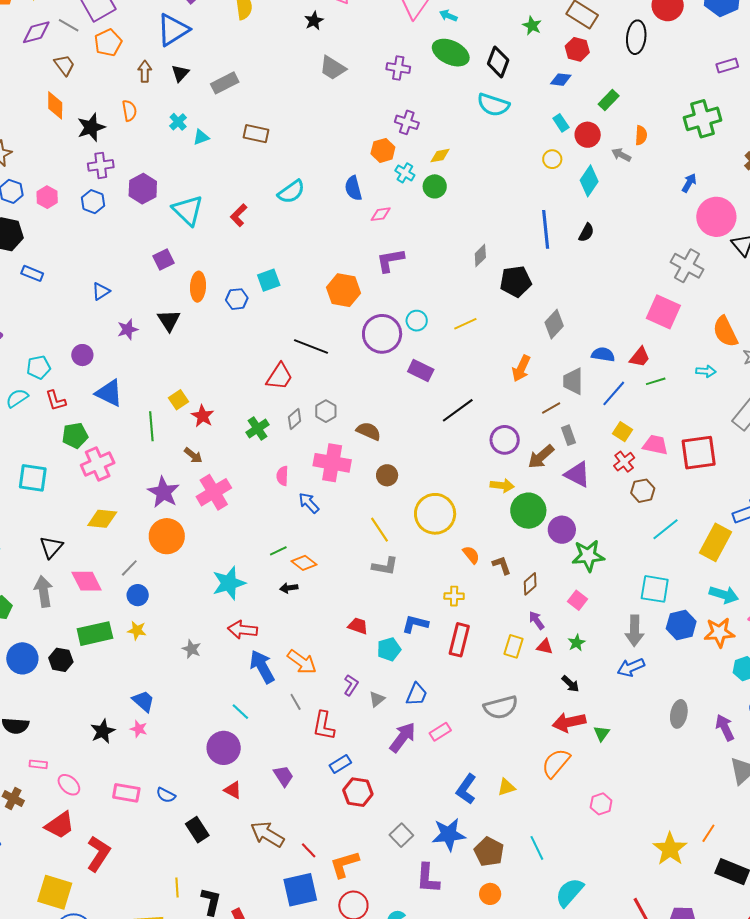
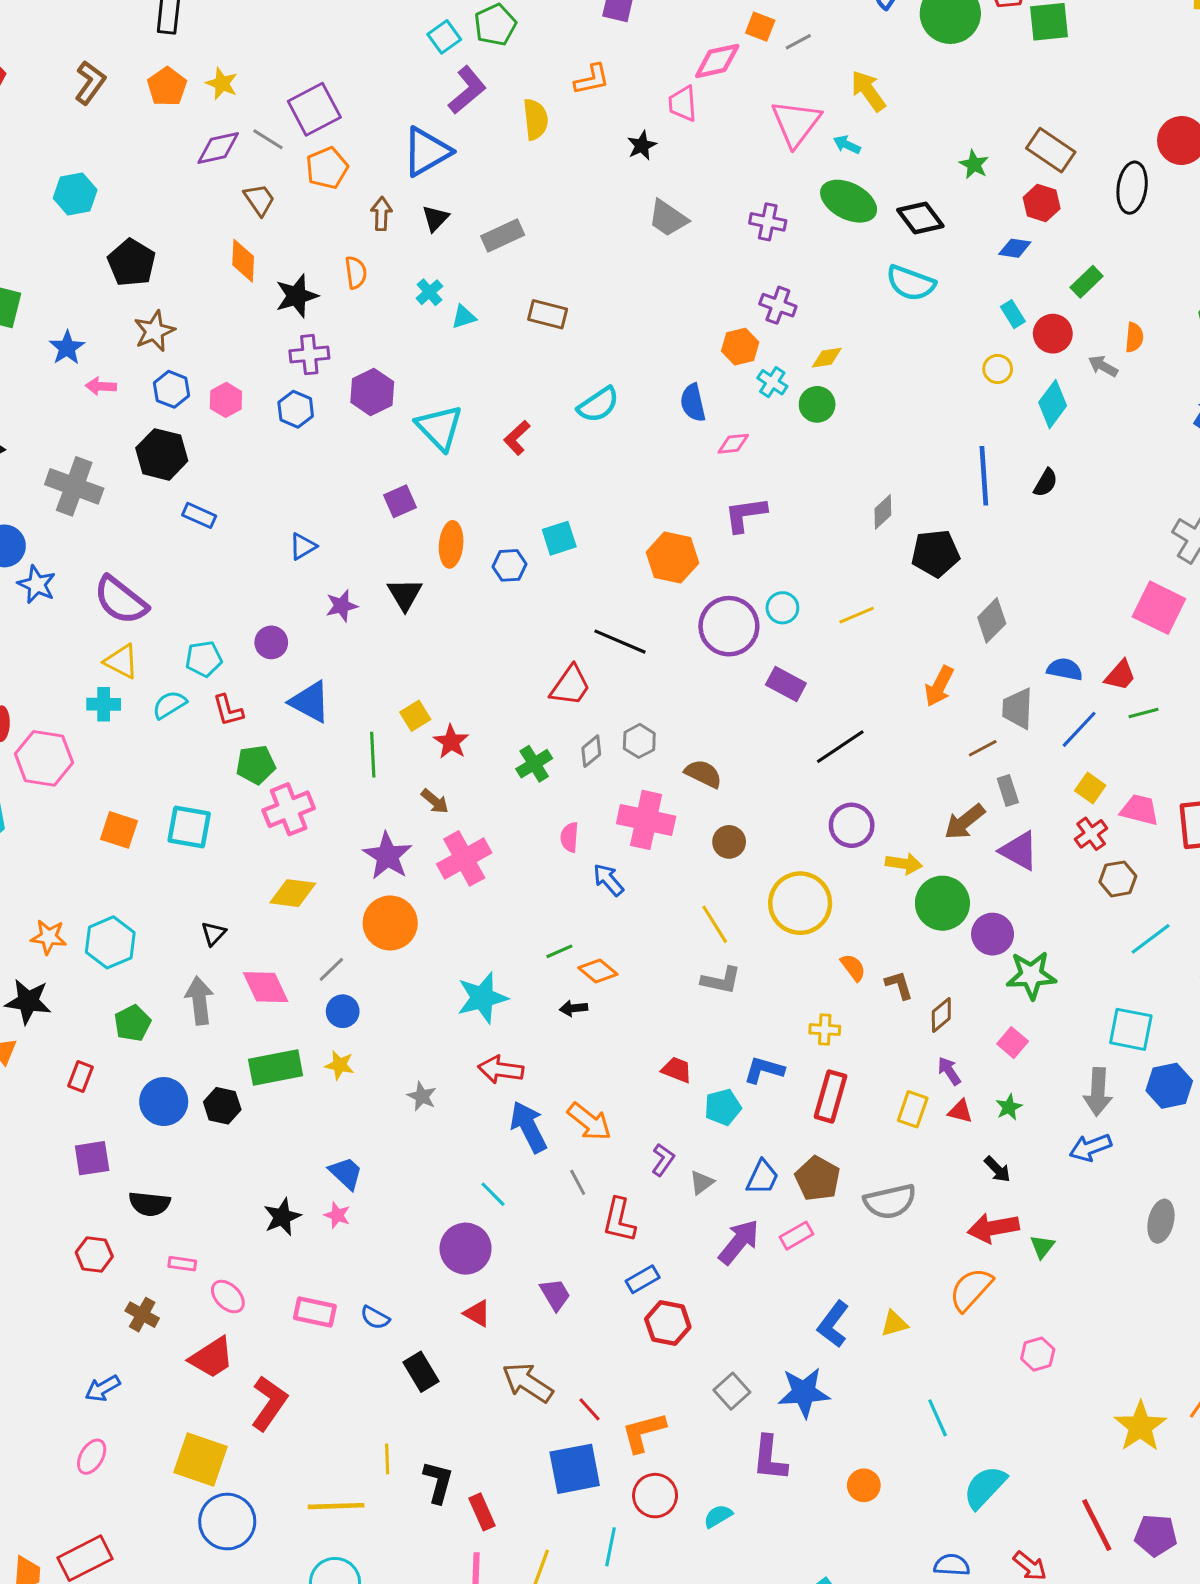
black diamond: (498, 62) -> (920, 218), turned -60
purple circle: (505, 440) -> (852, 825), moved
black triangle: (51, 547) -> (214, 934), size x0.7
brown pentagon: (489, 852) -> (818, 1179), moved

